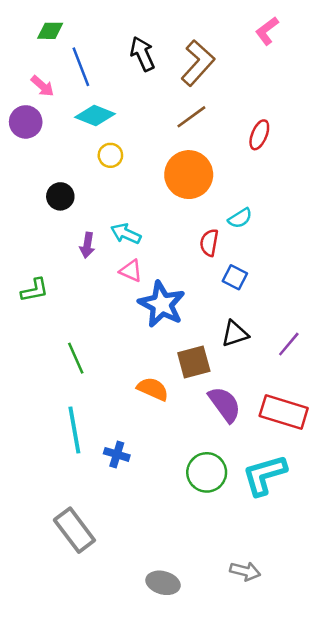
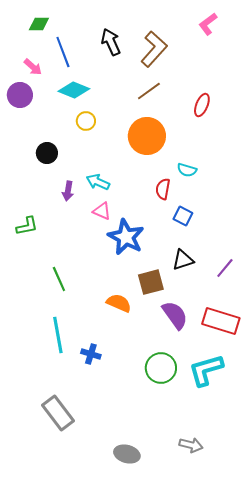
cyan semicircle: (240, 218) -> (187, 170), turned 48

